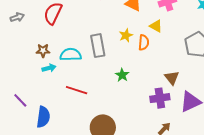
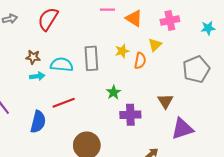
yellow triangle: (156, 26) -> (155, 45), turned 40
red line: (77, 90) -> (64, 103), turned -45
purple cross: (160, 98) -> (130, 115), moved
blue semicircle: (43, 117) -> (38, 122), moved

